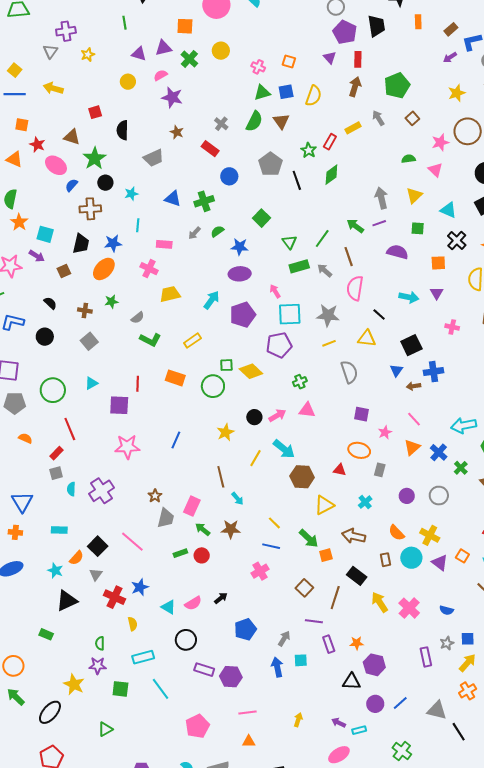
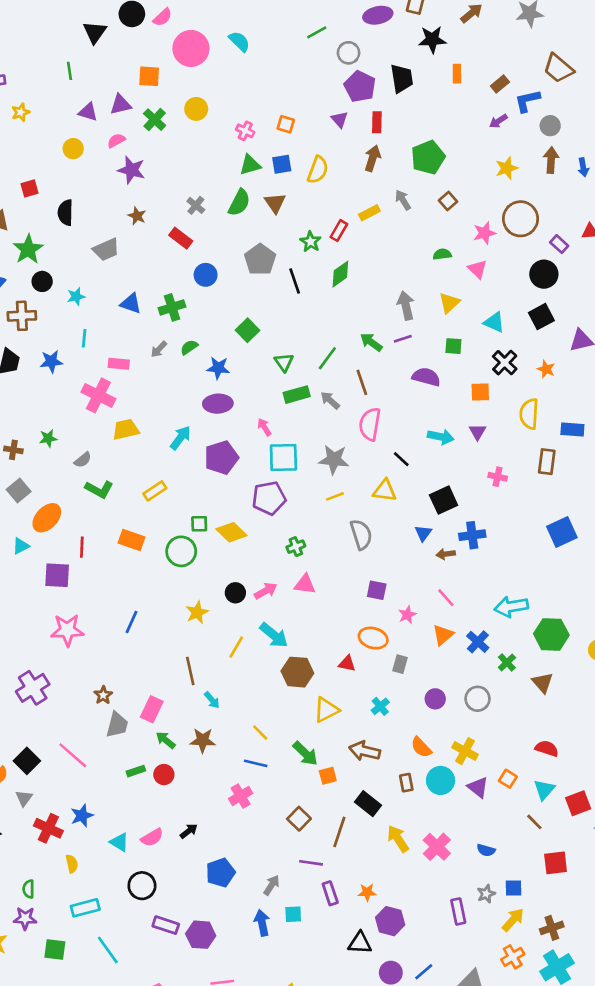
orange ellipse: (104, 269) -> (47, 518), moved
pink cross: (149, 269) -> (98, 395), size x1.4

